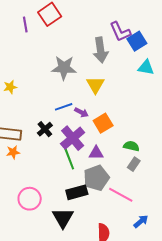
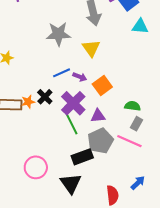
orange star: (13, 152) -> (28, 102), moved
pink line: (121, 195) -> (129, 141), moved
blue arrow: (141, 221) -> (138, 183), moved

